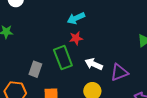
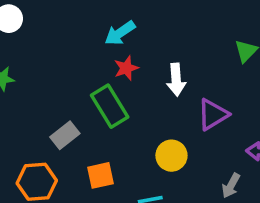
white arrow: (94, 64) -> (176, 80), moved, turned -108
gray rectangle: (35, 69) -> (65, 135), turned 42

